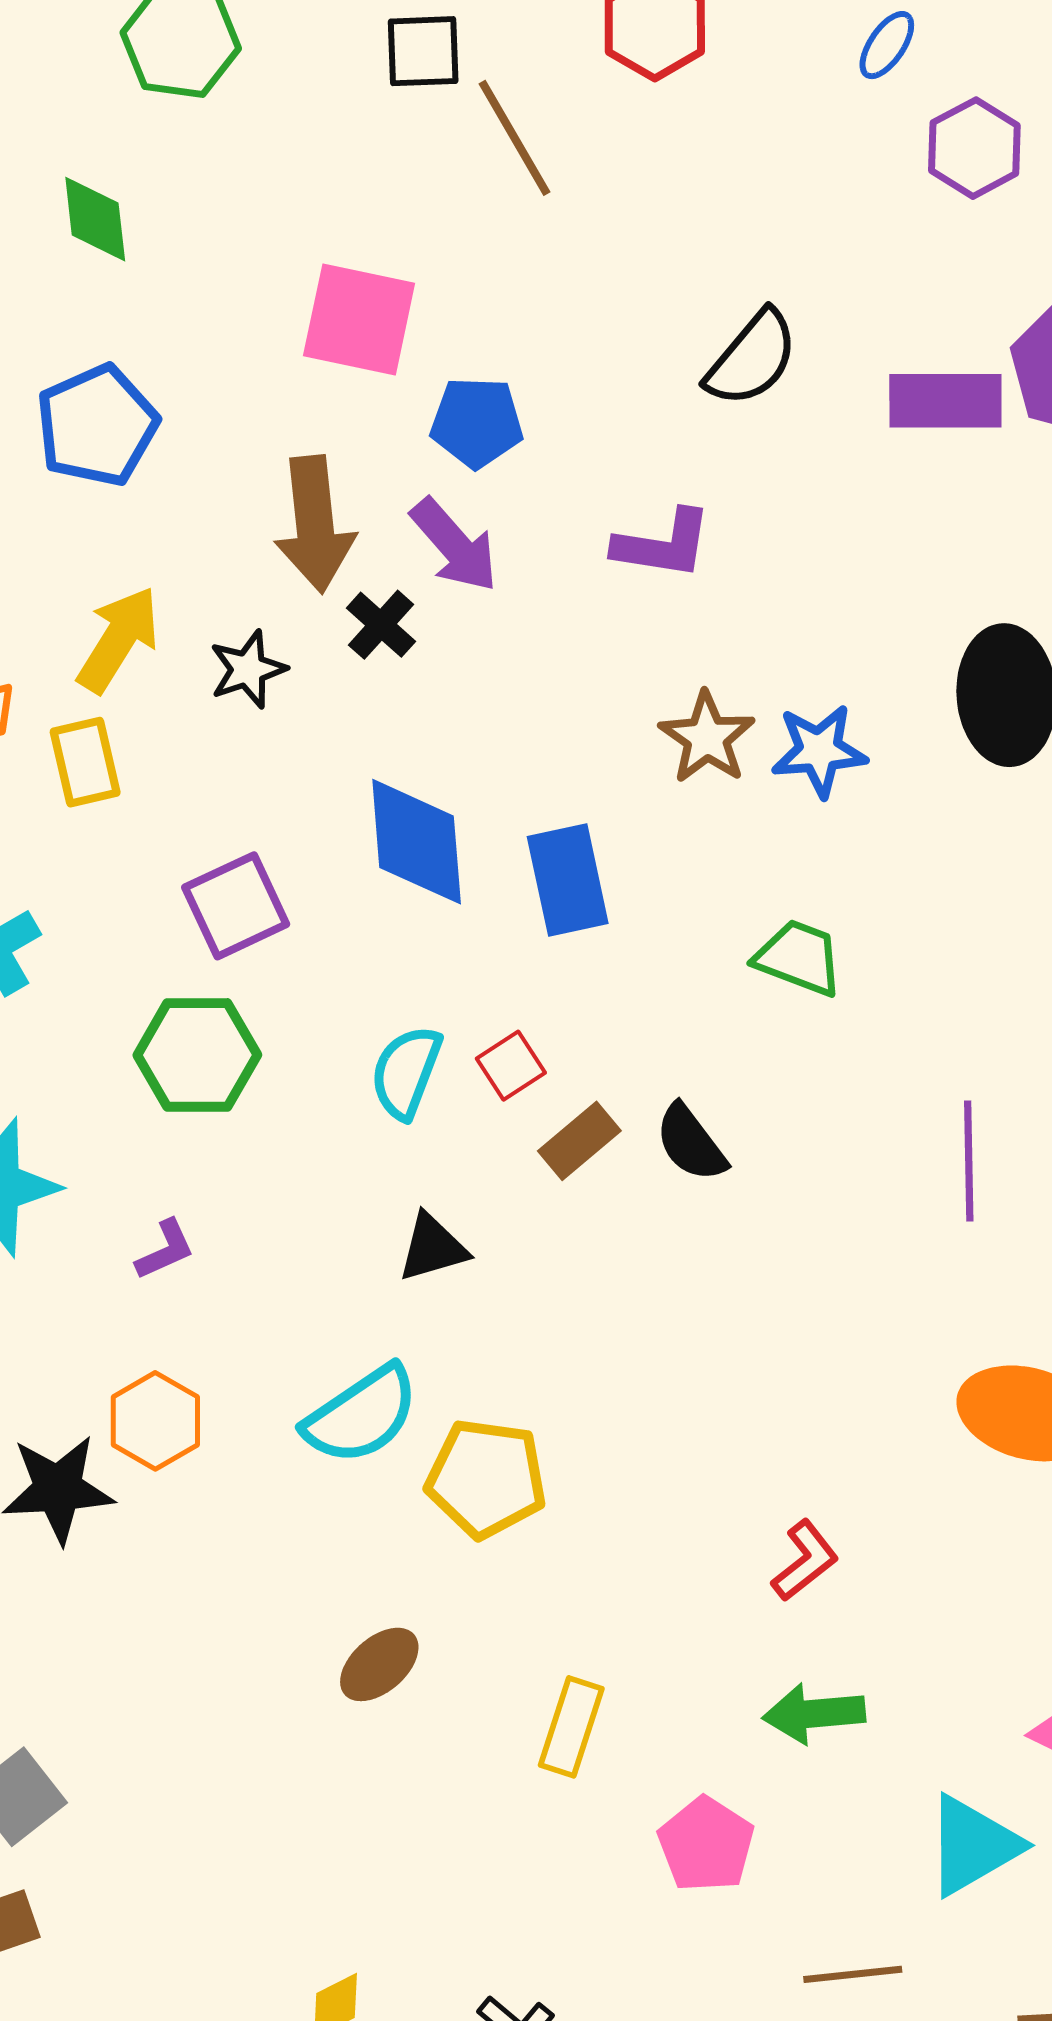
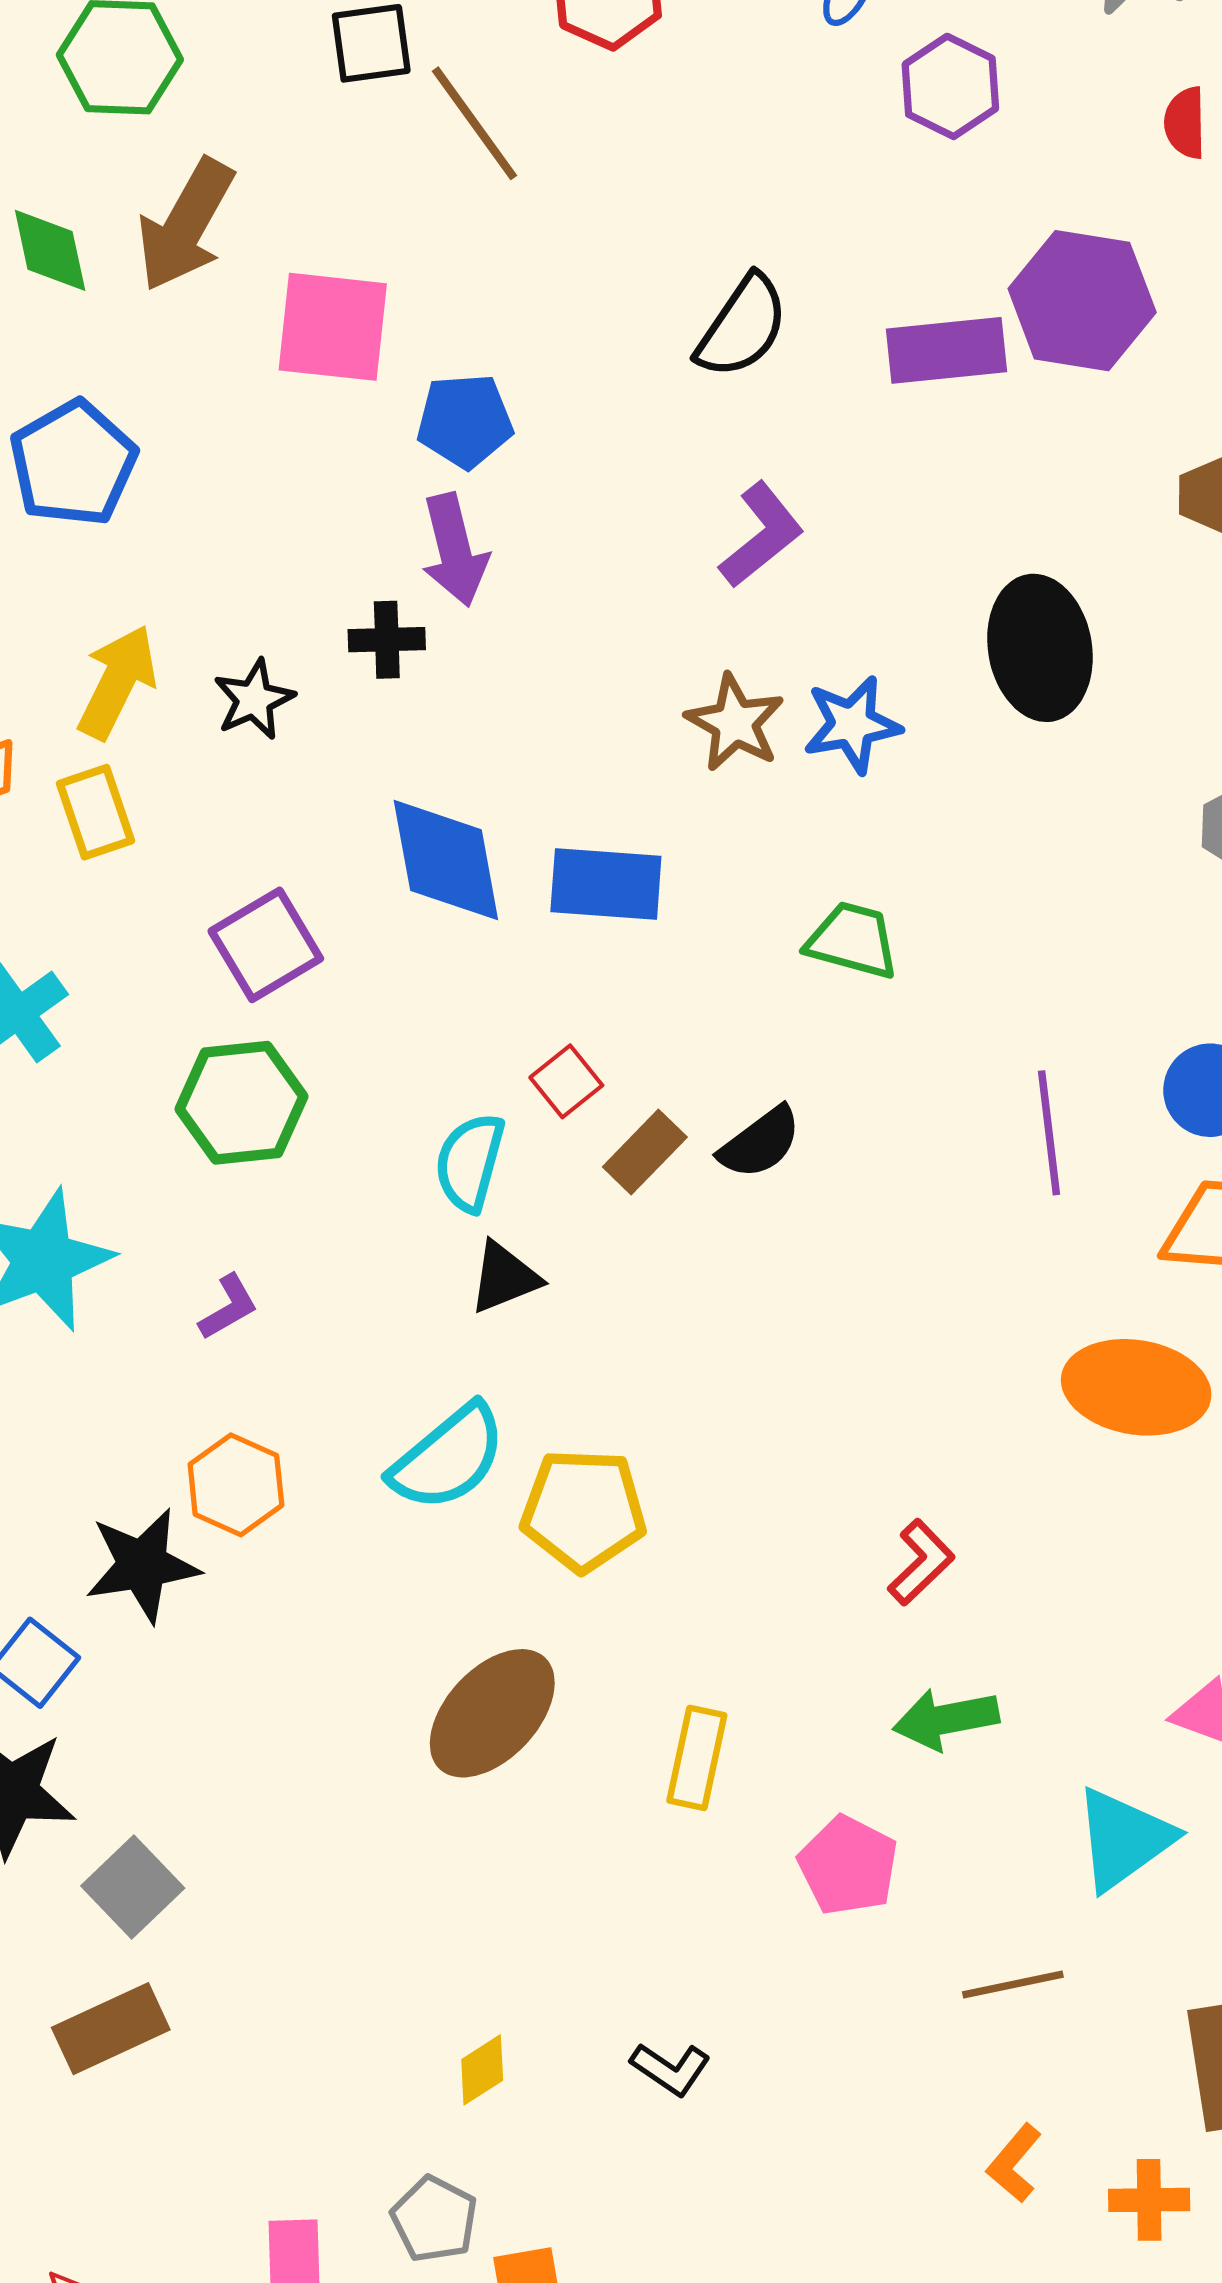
brown arrow: (315, 524) -> (186, 225), moved, turned 41
purple L-shape: (663, 544) -> (761, 535), moved, turned -42
purple arrow: (454, 545) -> (455, 550), turned 33
black cross: (381, 625) -> (387, 640), turned -38
blue rectangle: (568, 880) -> (606, 884), turned -68
cyan semicircle: (406, 1072) -> (470, 1162), moved
black semicircle: (691, 1143) -> (760, 1143), turned -84
brown ellipse: (379, 1664) -> (492, 1713), size x1.6

